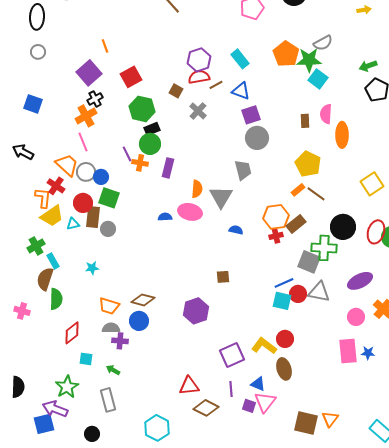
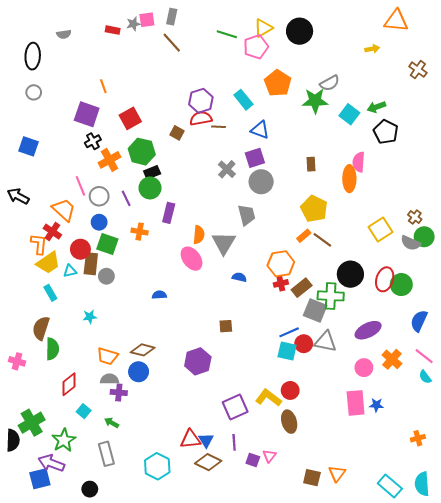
orange pentagon: (286, 54) -> (278, 83), moved
purple square: (89, 73) -> (87, 114), turned -30
cyan square: (318, 79) -> (349, 114), moved
brown line: (216, 85) -> (219, 127), turned 32
blue triangle: (241, 91) -> (260, 130), moved
gray cross: (198, 111) -> (227, 169), moved
pink semicircle: (326, 114) -> (359, 162), moved
orange cross: (86, 116) -> (109, 160), moved
orange cross: (140, 163) -> (140, 232), moved
gray circle: (86, 172) -> (99, 196), moved
pink ellipse: (190, 212) -> (192, 259), turned 40
blue semicircle: (165, 217) -> (159, 295), moved
brown rectangle: (296, 224) -> (302, 288), moved
green cross: (36, 246) -> (32, 423), moved, size x1.4
cyan rectangle: (53, 261) -> (50, 293), moved
cyan square: (86, 359) -> (84, 411), turned 32
blue triangle: (258, 384) -> (206, 440), moved, turned 35
pink triangle: (265, 402) -> (269, 456), size x0.6
brown square: (306, 423) -> (312, 478), size x0.7
cyan hexagon: (157, 428) -> (157, 466), moved

